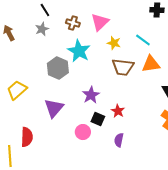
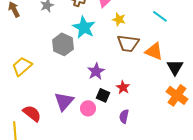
cyan line: (143, 40) -> (160, 16), moved
orange triangle: (151, 64) -> (154, 51), moved, turned 30
purple triangle: (54, 108) -> (64, 101), moved
red semicircle: (27, 137) -> (32, 113), turned -54

